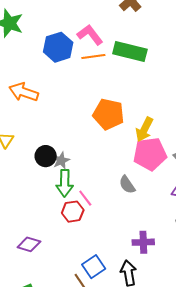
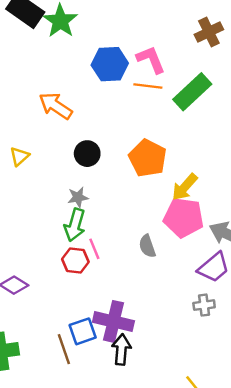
green rectangle: (130, 52) -> (192, 92), turned -72
black circle: (46, 156) -> (87, 154), moved
purple cross: (143, 242) -> (113, 321), moved, size x1.5

